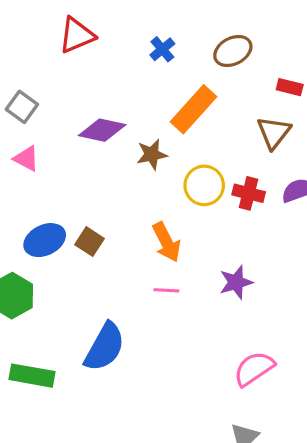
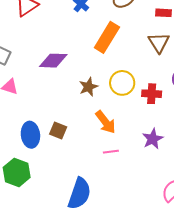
brown star: (152, 154) -> (88, 87), moved
red cross: (249, 193) -> (152, 94), moved
blue ellipse: (45, 240) -> (30, 135), turned -60

